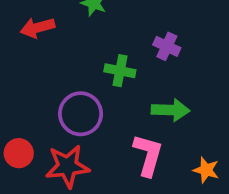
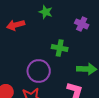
purple cross: (167, 46) -> (82, 24), moved

